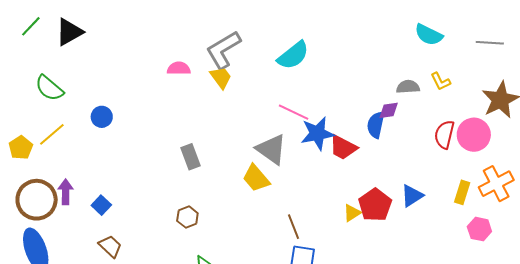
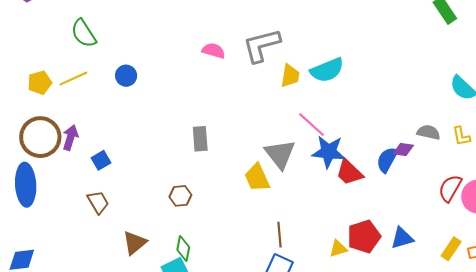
yellow trapezoid: (221, 78) -> (290, 76), moved, turned 30
yellow triangle: (352, 213) -> (338, 249), moved

